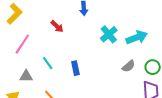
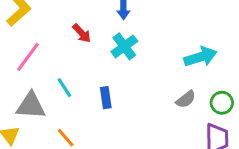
cyan cross: (109, 34) -> (124, 46), moved
gray triangle: (26, 76) -> (31, 106), size x1.5

